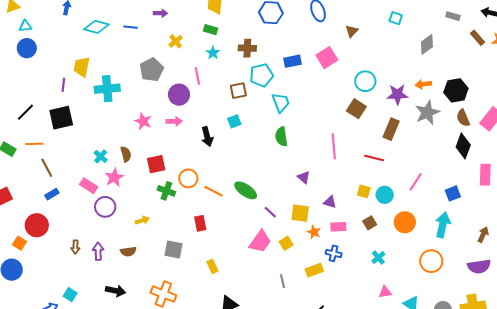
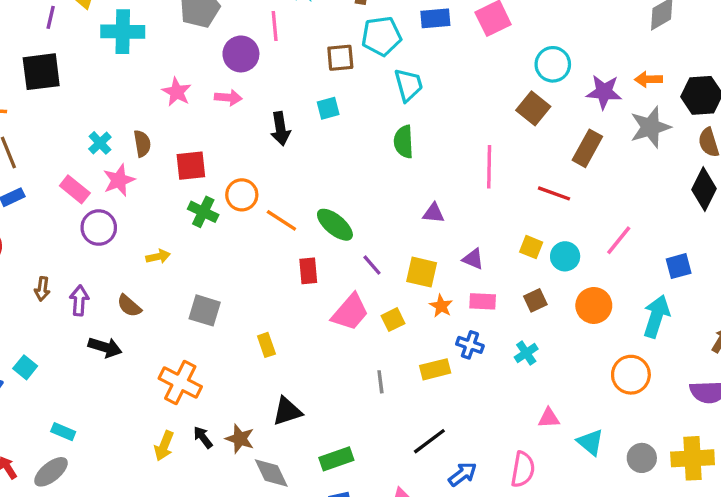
purple triangle: (304, 177) -> (434, 213), turned -40
red rectangle: (200, 223) -> (308, 271), moved
brown semicircle: (128, 252) -> (129, 306), turned 42
cyan cross: (378, 258) -> (526, 353), moved
black arrow: (115, 291) -> (105, 347), moved

